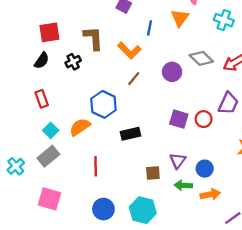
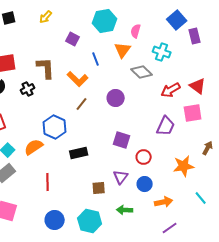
blue line: (150, 28) -> (96, 59), turned -32
gray diamond: (201, 58) -> (142, 72), moved
red circle: (204, 119) -> (144, 157), moved
green arrow: (183, 185) -> (125, 210), moved
orange arrow: (210, 194) -> (164, 202), moved

